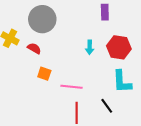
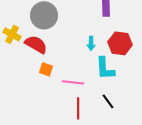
red semicircle: (34, 48) -> (36, 44), size x1.6
cyan L-shape: (122, 82) -> (105, 68), moved

